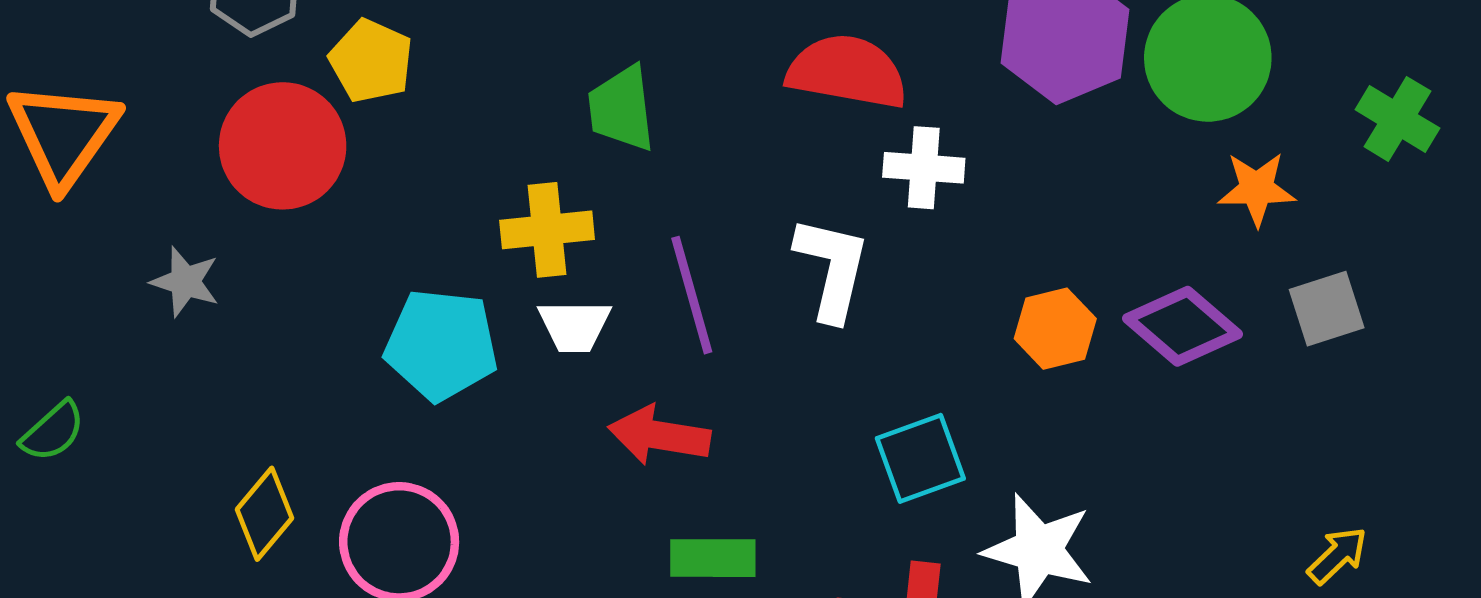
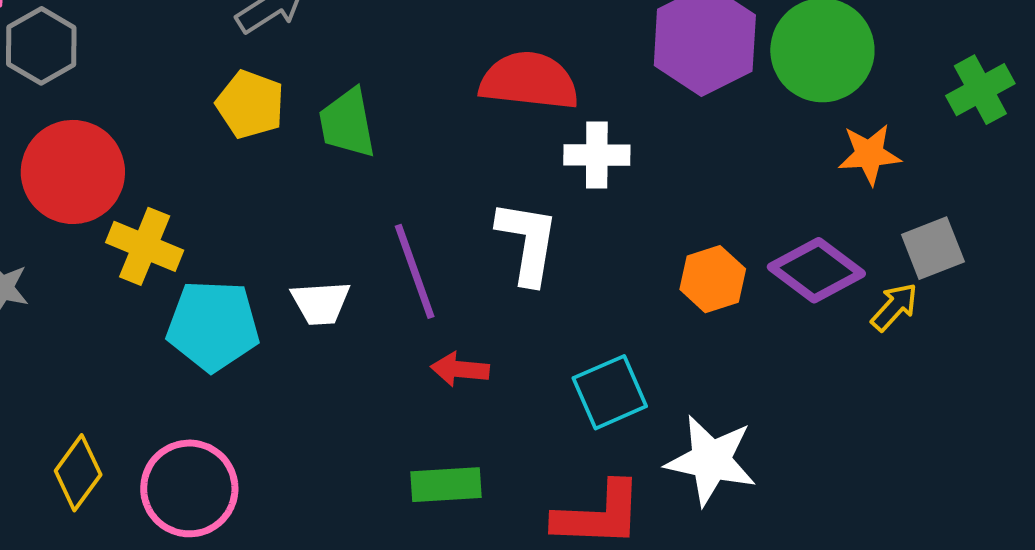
yellow pentagon: (371, 61) -> (250, 104), moved
green cross: (1397, 119) -> (980, 90), turned 34
yellow cross: (547, 230) -> (145, 246), moved, turned 32
red arrow: (659, 435) -> (460, 369), moved, size x0.7
yellow arrow: (1337, 555) -> (894, 307), moved

